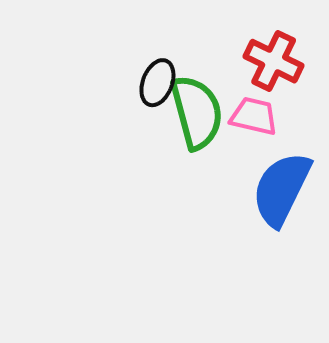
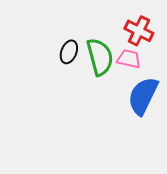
black ellipse: (157, 83) -> (69, 52), moved

